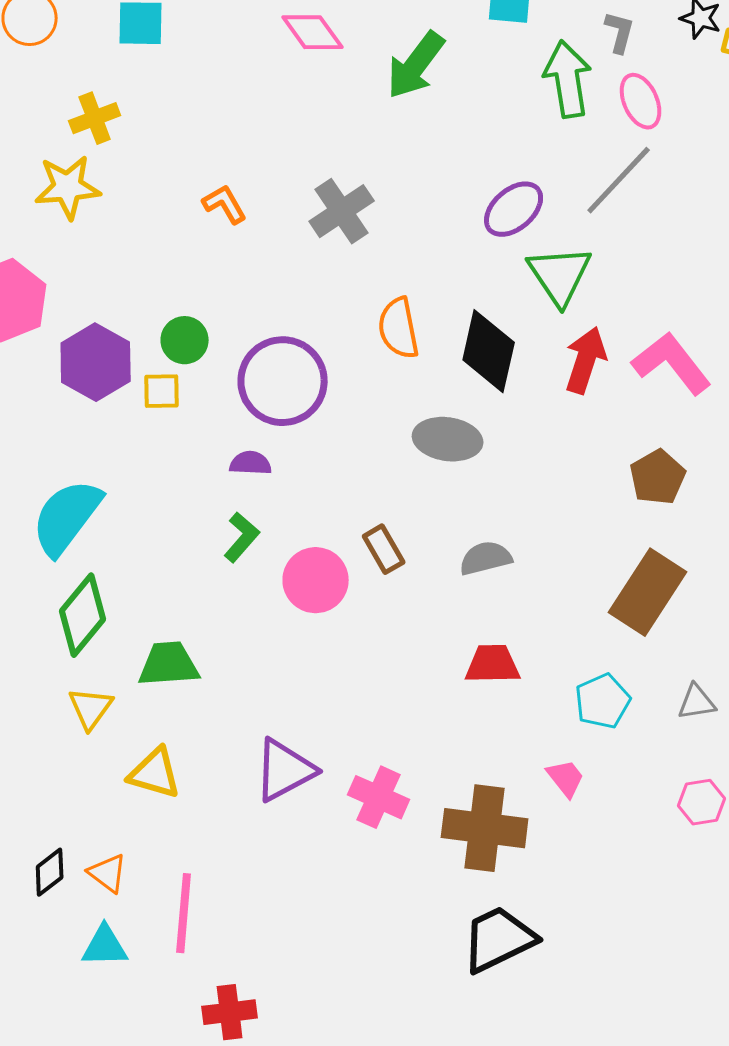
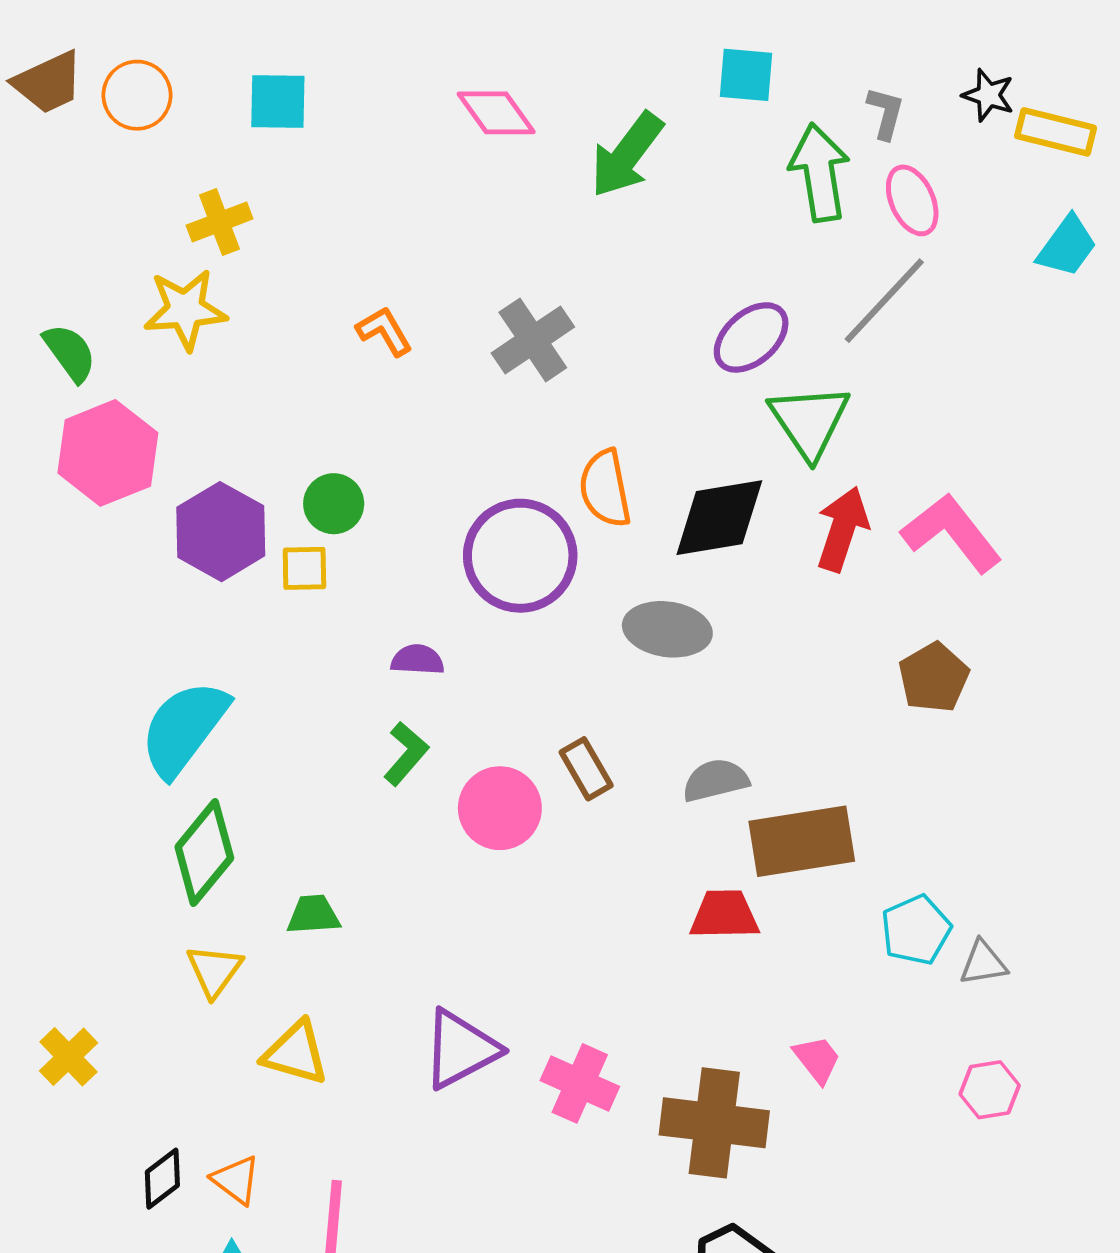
black diamond: (489, 351) -> (719, 518), turned 68
purple circle: (283, 381) -> (520, 556), moved
brown rectangle: (648, 592) -> (802, 841), moved, turned 48
green trapezoid: (169, 664) -> (313, 915), size x0.7
cyan pentagon: (603, 701) -> (916, 930), moved

